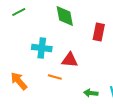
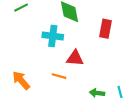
cyan cross: (42, 48) -> (53, 36), moved

